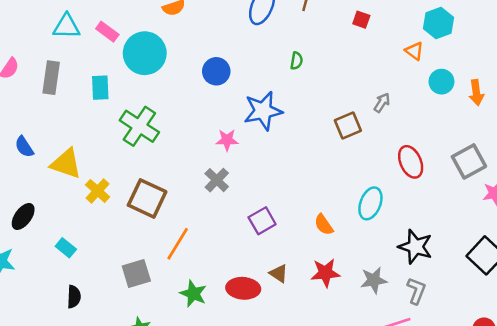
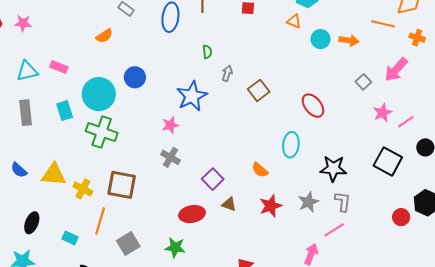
cyan circle: (145, 53) -> (99, 94), moved
blue circle: (216, 71) -> (135, 77), moved
orange arrow: (476, 93) -> (349, 40), turned -60
gray arrow: (382, 103) -> (227, 73), moved
gray square: (469, 161) -> (363, 82), moved, size x0.6
orange line: (178, 244) -> (100, 221), moved
brown triangle: (279, 273) -> (229, 204), moved
red ellipse: (243, 288) -> (192, 214), moved

